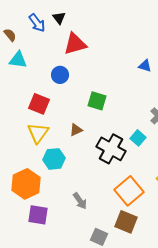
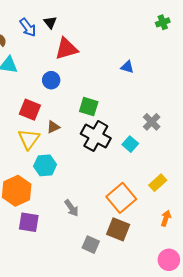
blue triangle: (145, 66) -> (127, 67), moved
brown triangle: (76, 130) -> (53, 127), moved
black cross: (111, 149) -> (96, 136), moved

